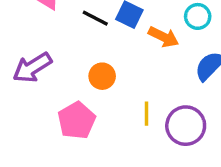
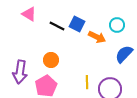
purple arrow: (32, 68) -> (20, 72), moved, turned -50
orange circle: (102, 76) -> (51, 60), moved

